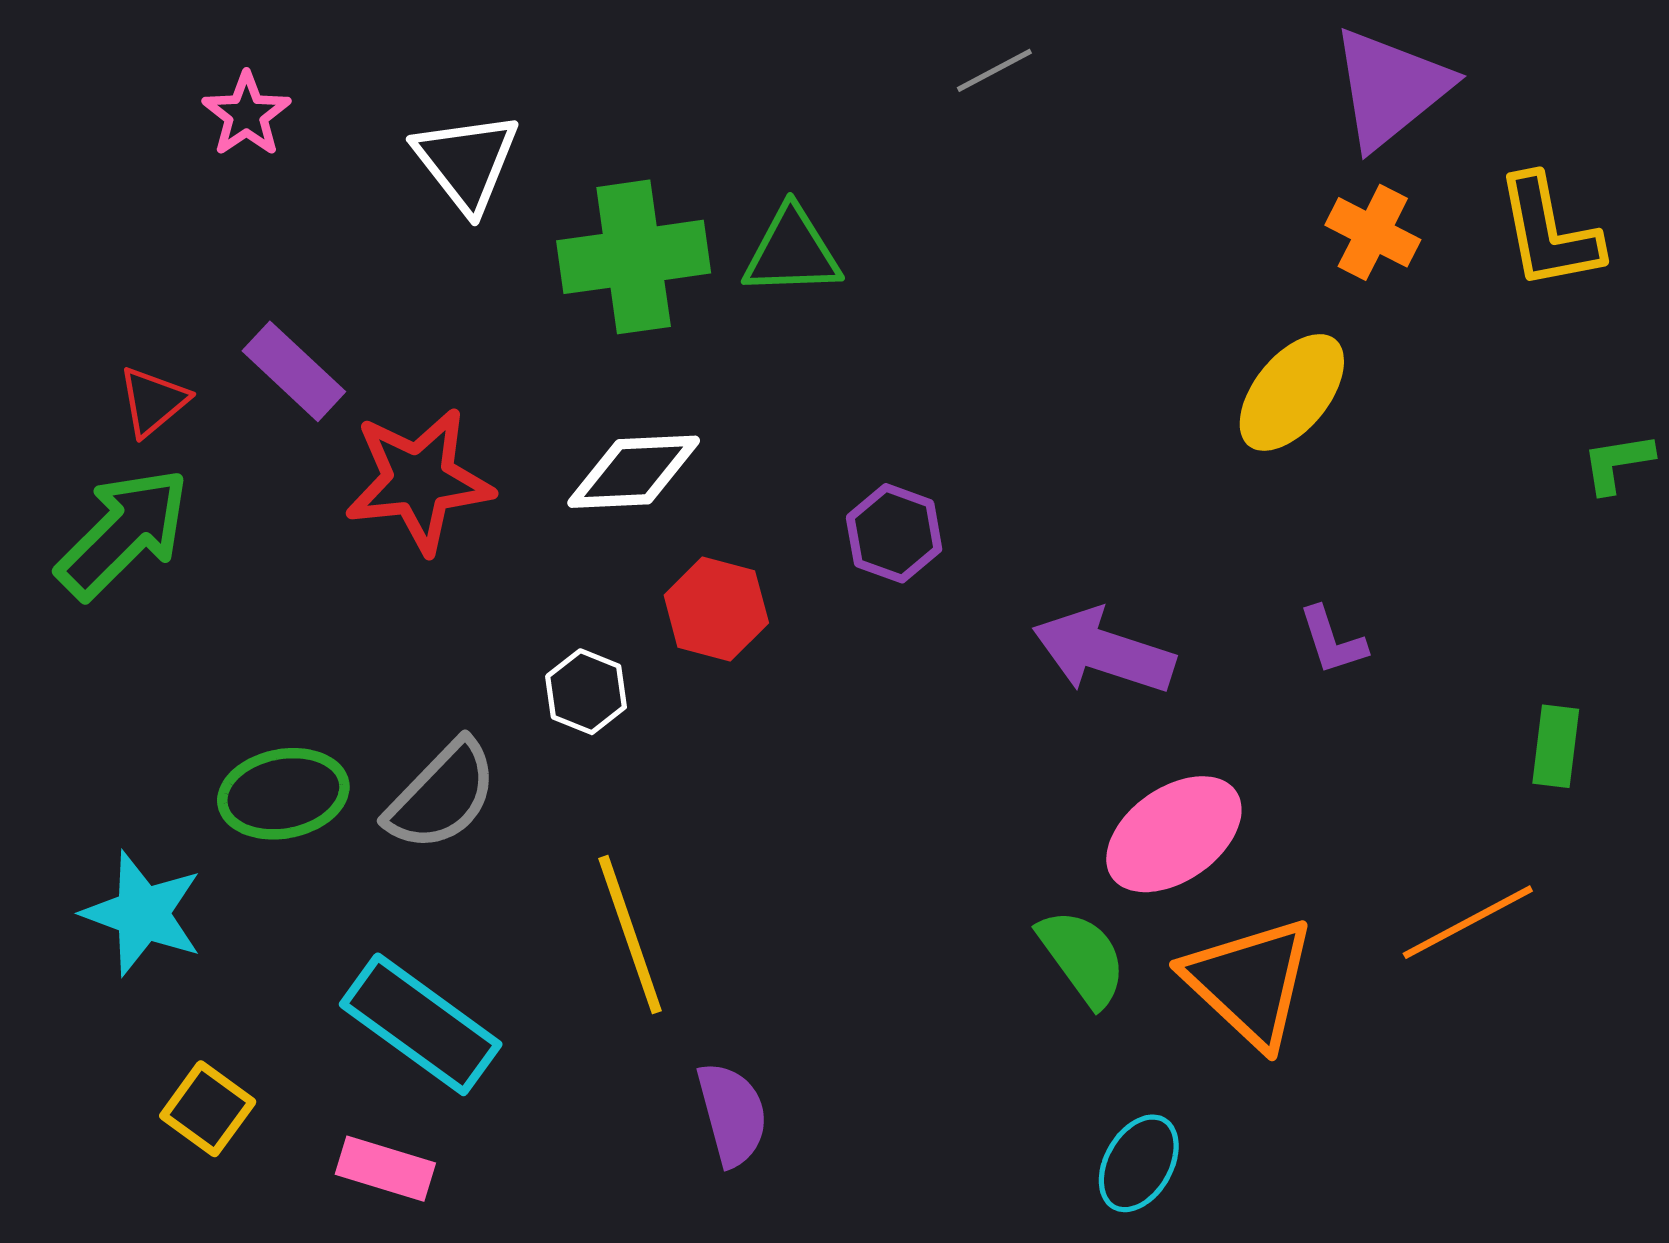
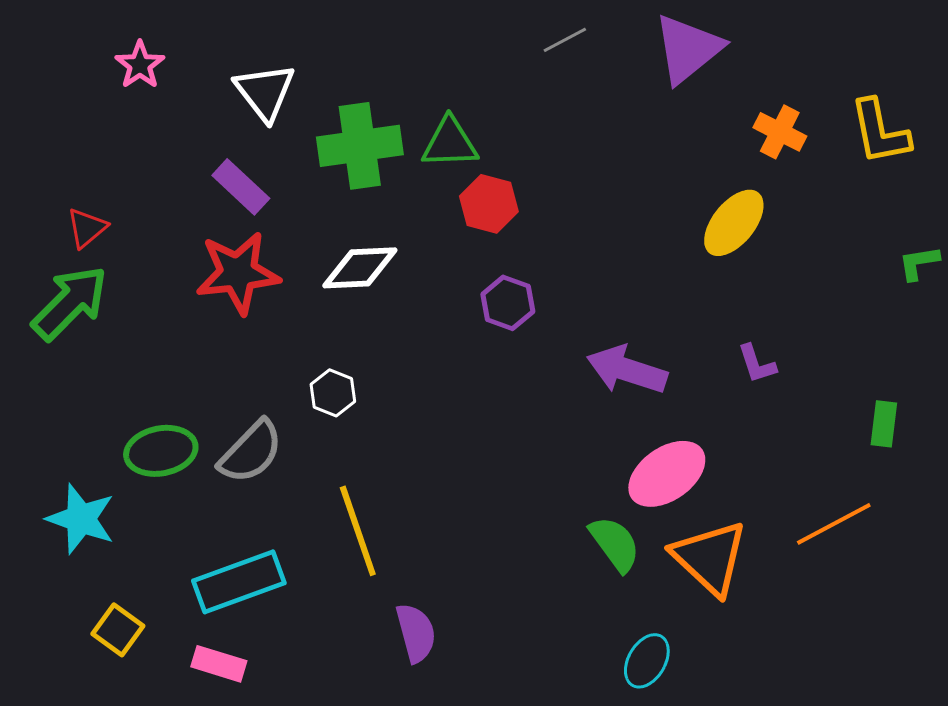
purple triangle: (1390, 88) -> (688, 49), moved
purple rectangle: (294, 371) -> (241, 187), moved
red hexagon: (716, 609) -> (489, 204), moved
cyan rectangle: (421, 1024) -> (239, 582), turned -56

